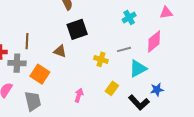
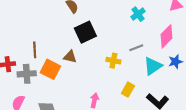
orange square: (40, 74) -> (50, 69), moved
blue star: (157, 90) -> (175, 62), moved

